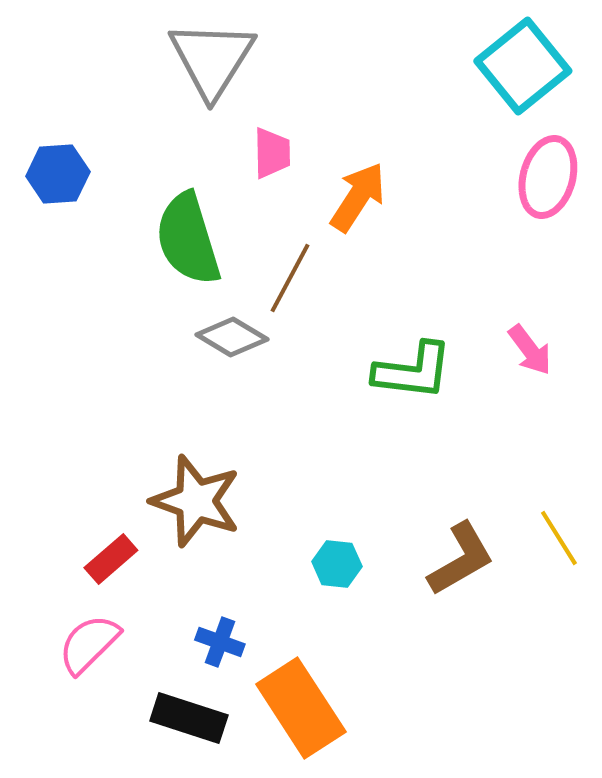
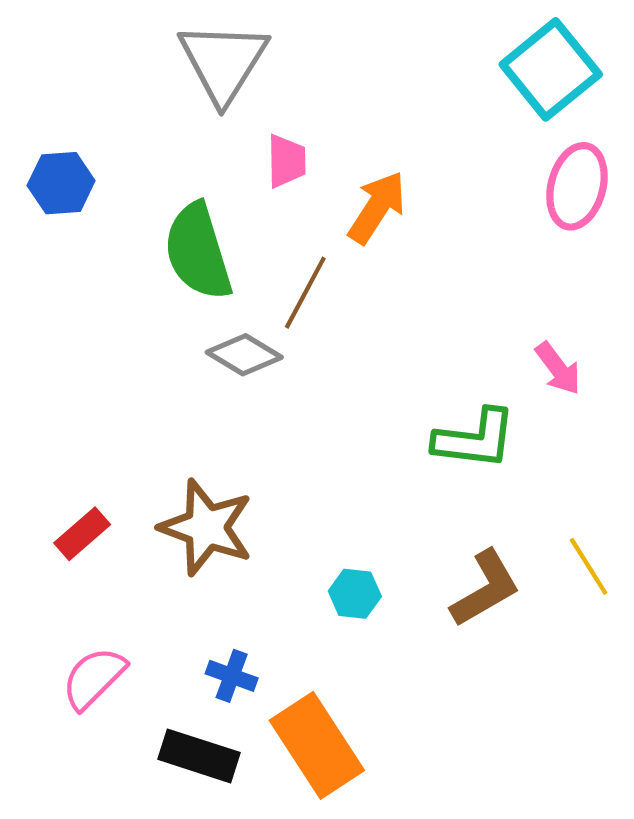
green L-shape: (413, 371) -> (475, 439), moved
red rectangle: (111, 559) -> (82, 534), moved

